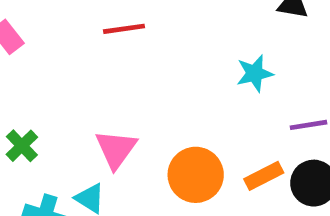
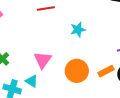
cyan star: (255, 73) -> (78, 30), moved

